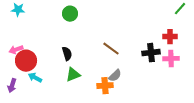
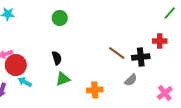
brown line: (111, 49) -> (117, 53), moved
pink cross: (171, 59) -> (165, 93), moved, turned -35
gray semicircle: (115, 76) -> (131, 80), moved

